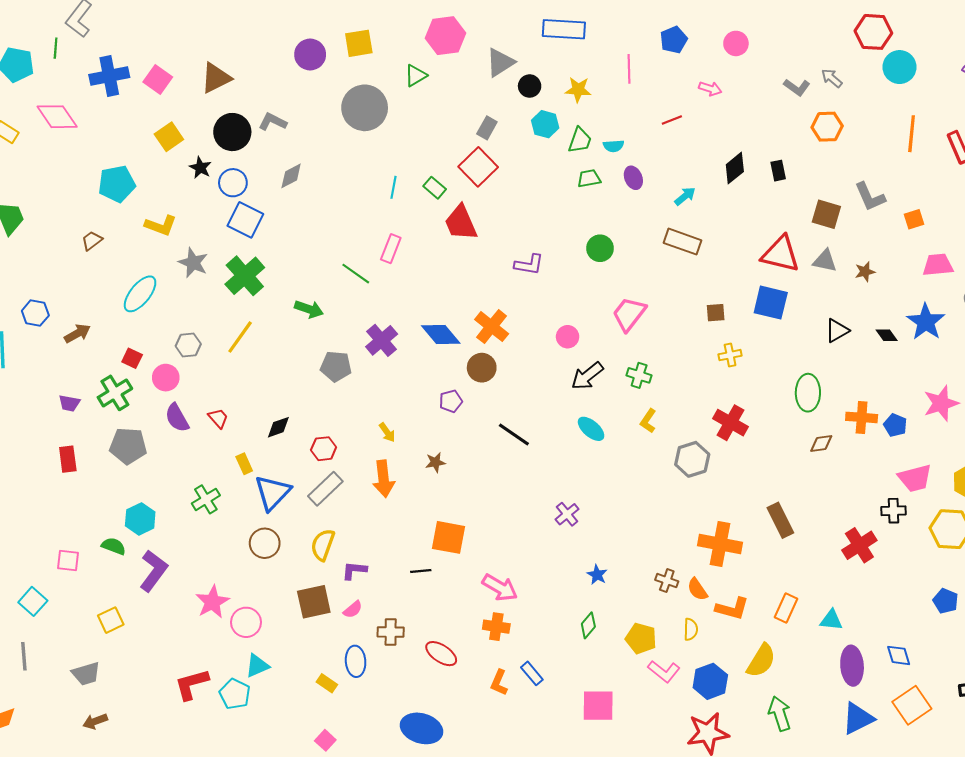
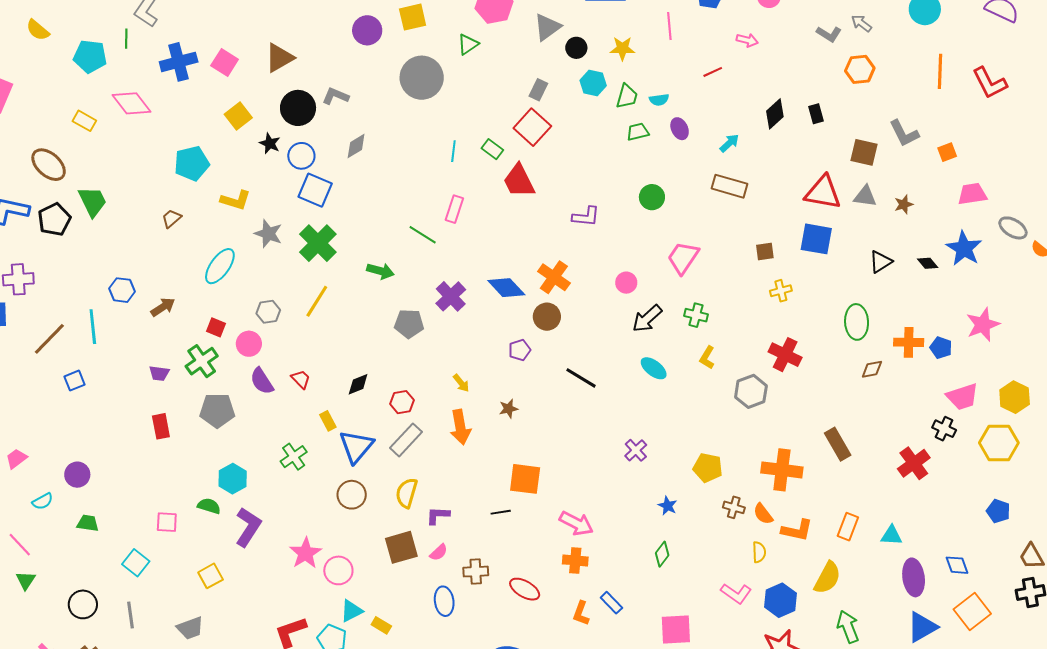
black cross: (894, 511) -> (944, 429), turned 30
yellow pentagon: (641, 638) -> (708, 468), moved
yellow rectangle: (327, 683) -> (381, 625), moved

